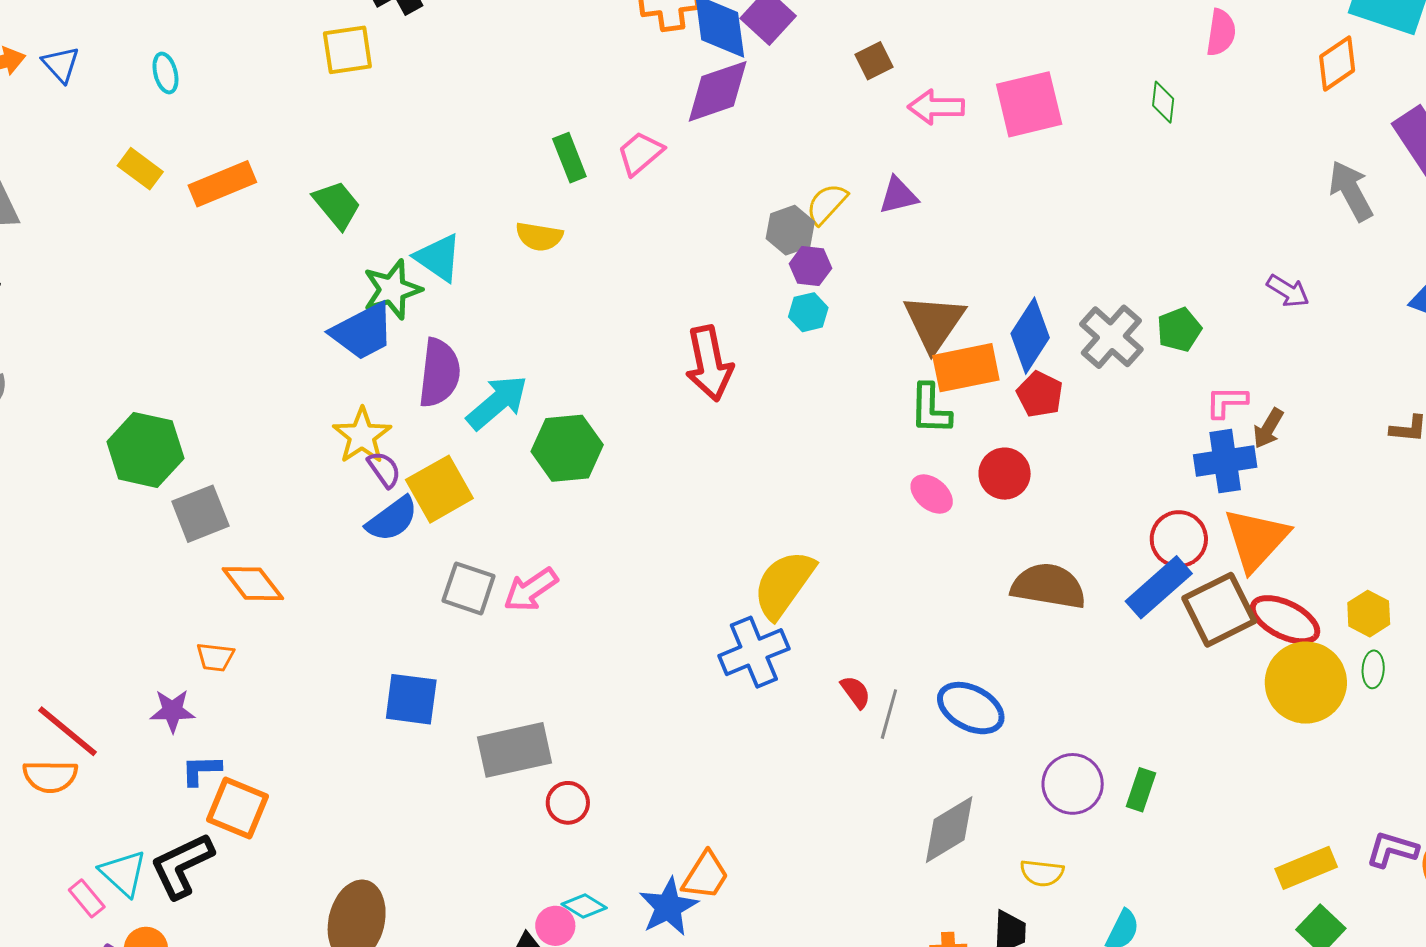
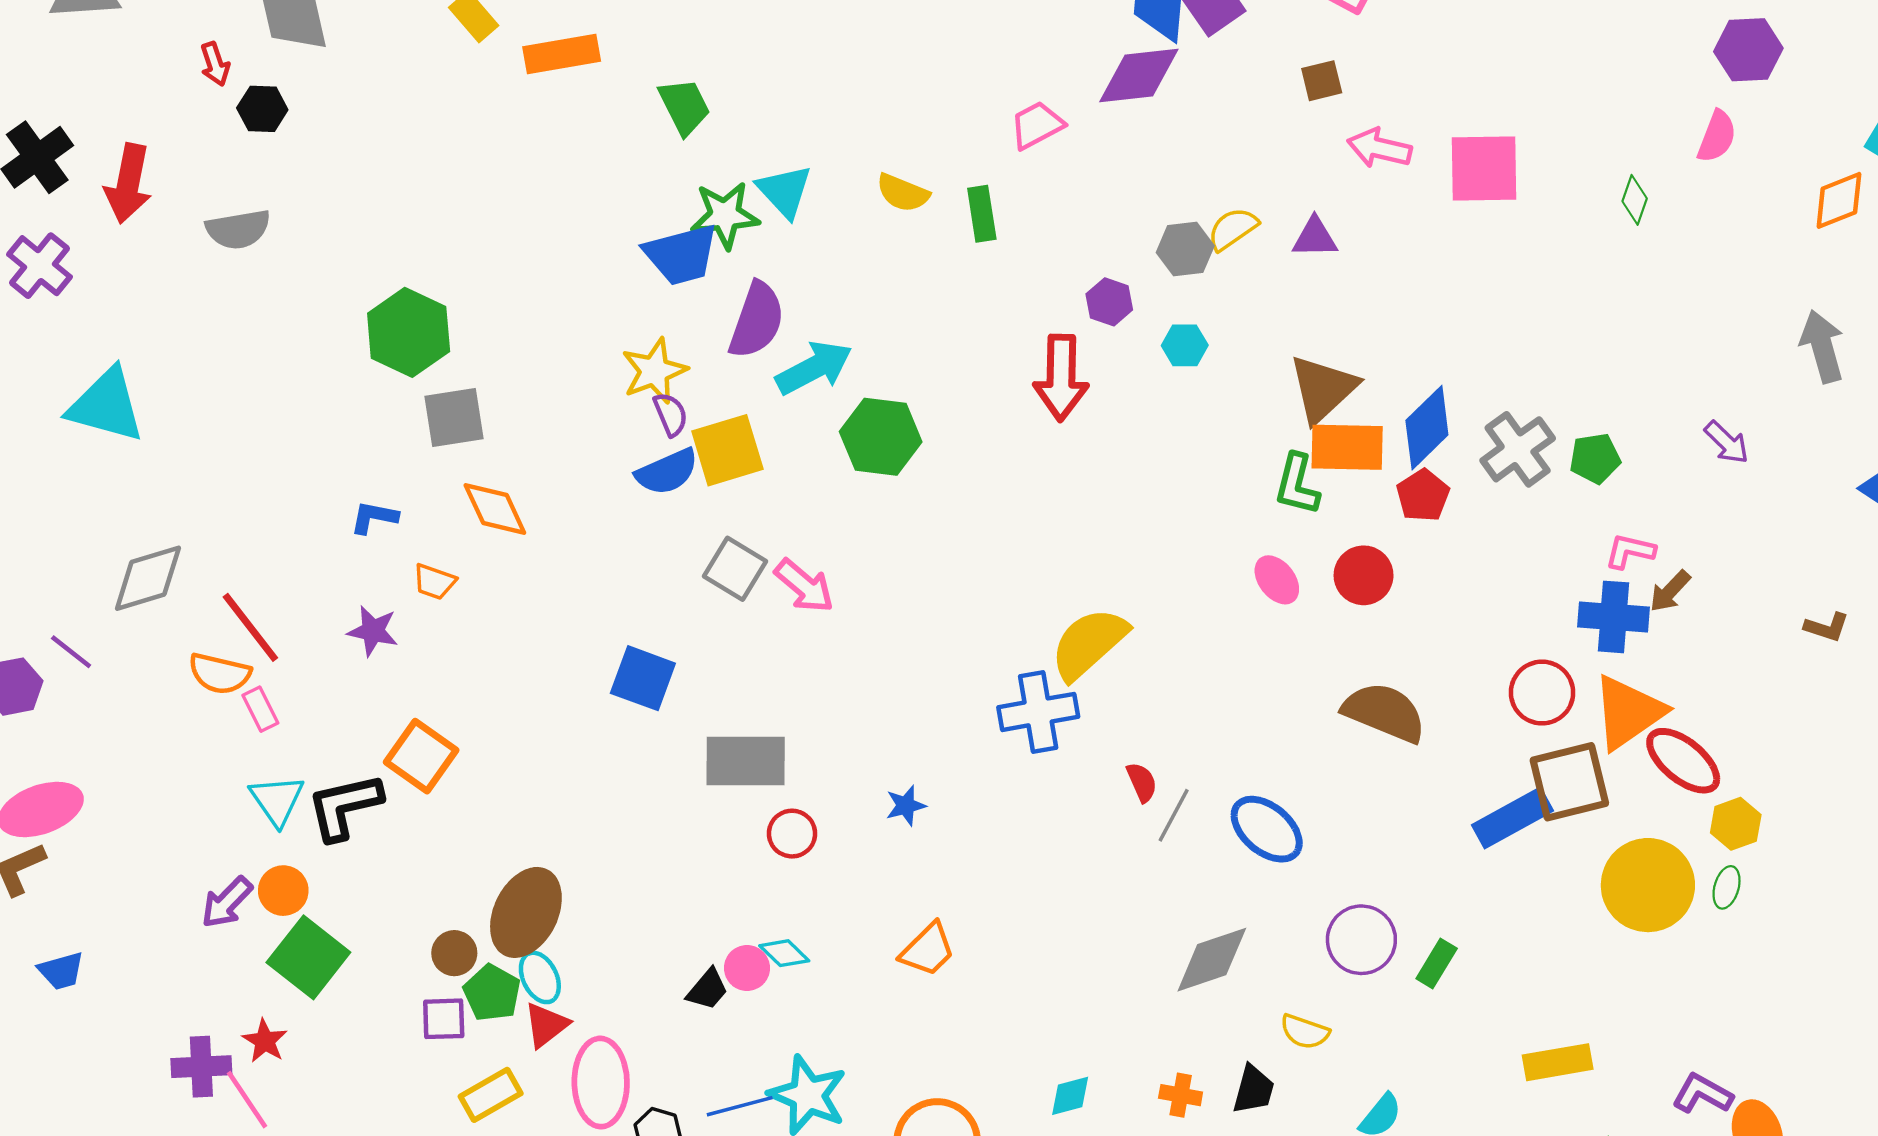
green rectangle: (569, 158) -> (982, 214), moved
purple hexagon: (810, 266) -> (1109, 302), moved
blue rectangle: (1159, 587) -> (1512, 818), moved
pink arrow: (531, 590) -> (804, 586), turned -118
red ellipse: (1285, 620) -> (1683, 761), moved
blue L-shape: (201, 770) -> (374, 517), moved
yellow rectangle: (1306, 868) -> (1558, 1062), moved
pink rectangle: (87, 898) -> (260, 709), moved
blue star: (668, 907) -> (906, 806), moved, size x0.6

